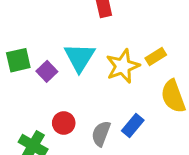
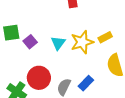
cyan triangle: (80, 57) -> (58, 43), moved, size x0.7
red circle: (64, 123) -> (39, 78), size x1.5

